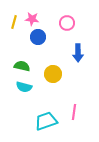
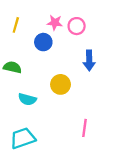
pink star: (32, 19) -> (55, 23), moved
green semicircle: (22, 66) -> (12, 67), moved
cyan trapezoid: (46, 121) -> (23, 138), moved

